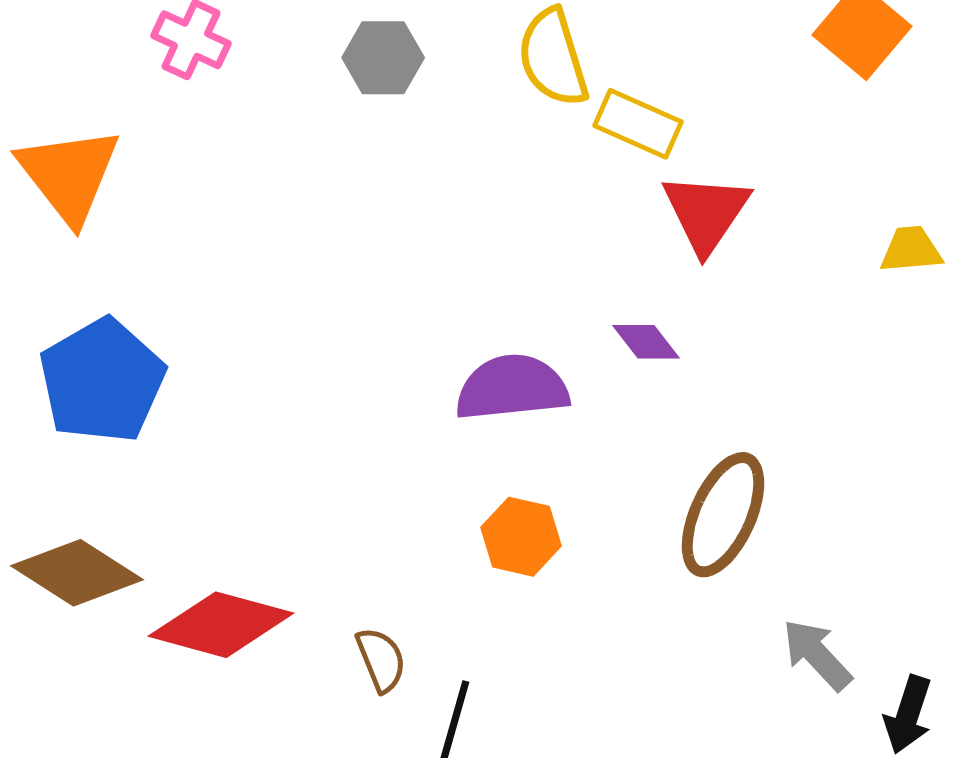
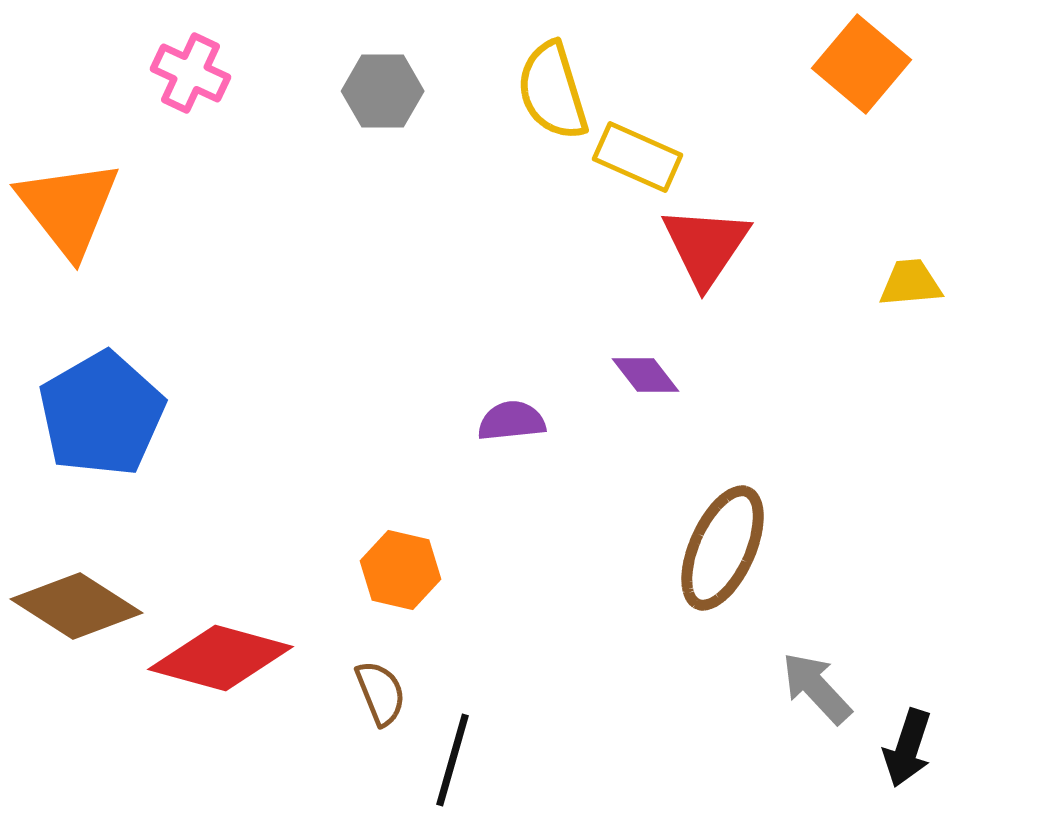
purple semicircle: (512, 388) -> (512, 421), size x0.6
orange hexagon: (521, 537) -> (401, 570), moved

